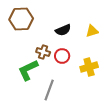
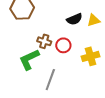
black semicircle: (63, 30) -> (74, 19), moved

